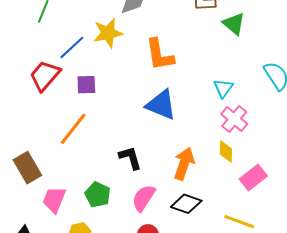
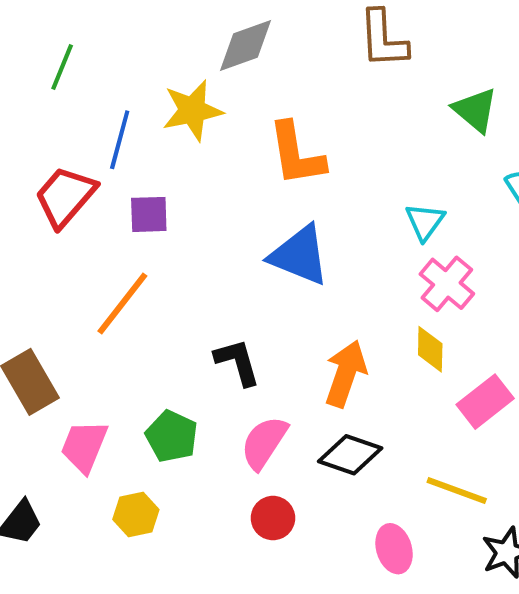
green triangle: (234, 24) -> (475, 110), moved
blue line: (72, 47) -> (120, 140), turned -32

